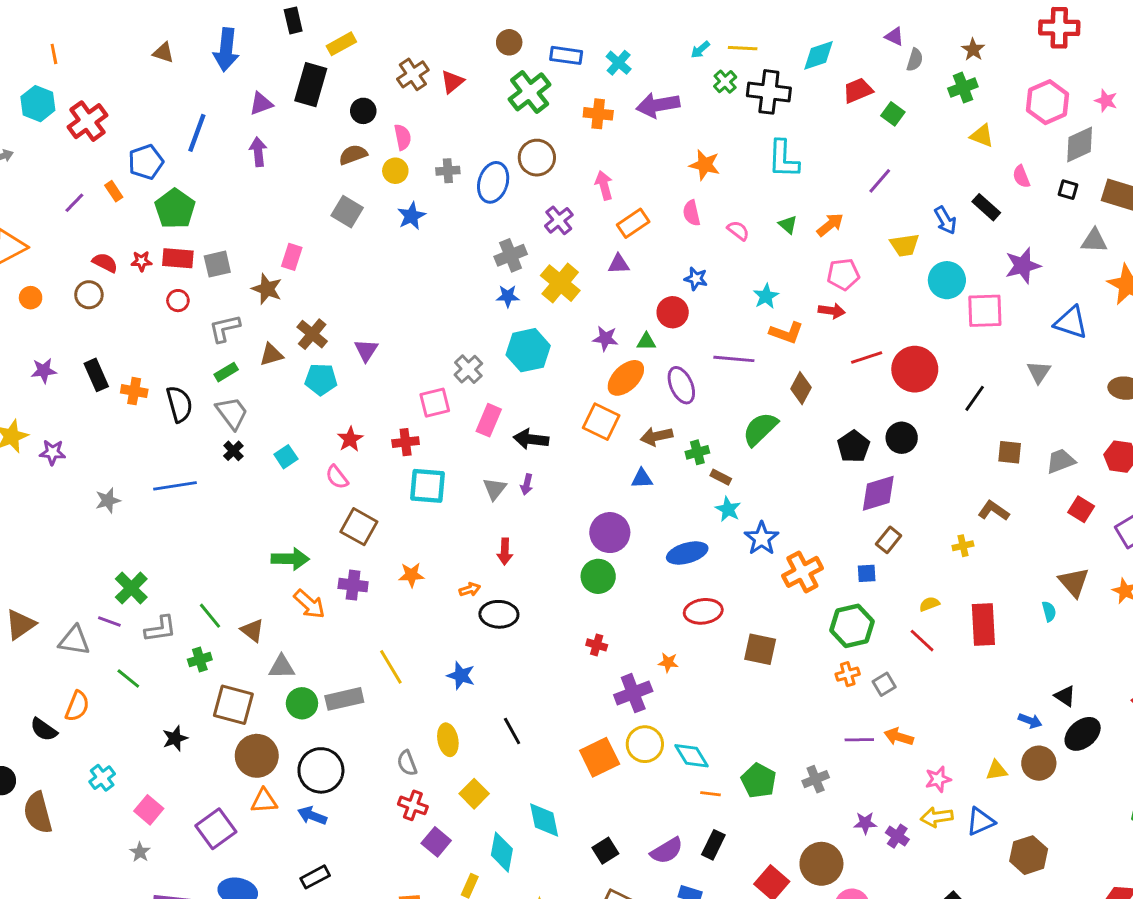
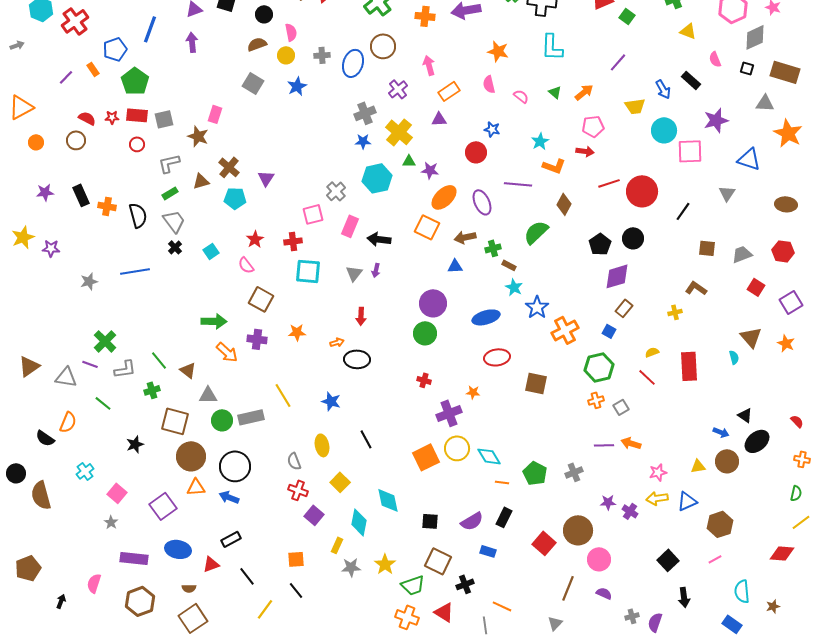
green triangle: (646, 341) -> (409, 161), moved
blue square: (867, 573) -> (609, 331), turned 32
black square: (605, 851) -> (430, 521), turned 36

